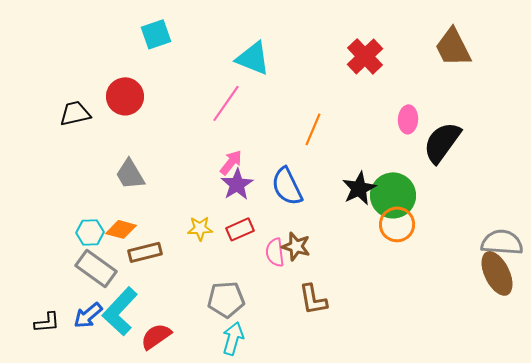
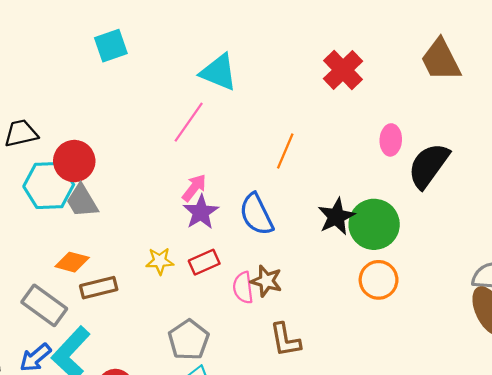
red circle: (125, 96) -> (74, 161), moved
orange circle: (397, 224) -> (379, 280), moved
cyan hexagon: (90, 232) -> (49, 185), moved, size x1.6
gray pentagon: (226, 299) -> (189, 340), turned -30

